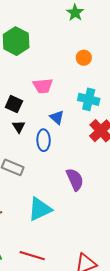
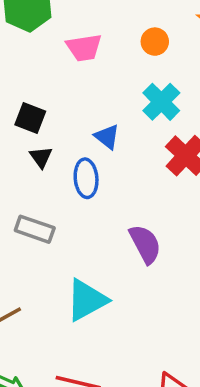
orange circle: (84, 58) -> (155, 42), moved
pink trapezoid: (43, 86) -> (84, 48), moved
cyan cross: (89, 99) -> (161, 102), turned 35

